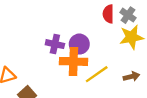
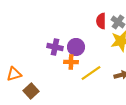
orange cross: (73, 61) -> (71, 62), size x0.6

